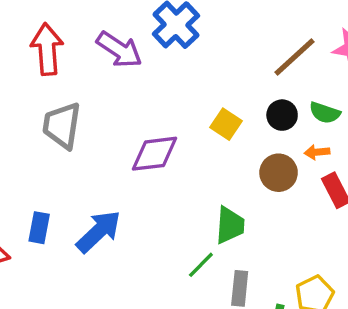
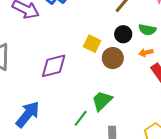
brown circle: (279, 173) -> (113, 58), moved
green trapezoid: (230, 225) -> (102, 101), turned -130
green line: (201, 265) -> (81, 118), moved

